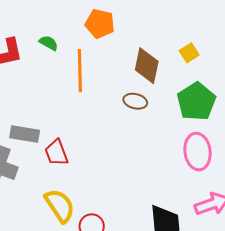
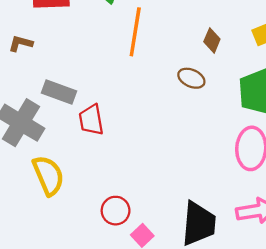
brown diamond: (147, 66) -> (212, 40), size x0.6
yellow semicircle: (60, 206) -> (48, 175), moved

